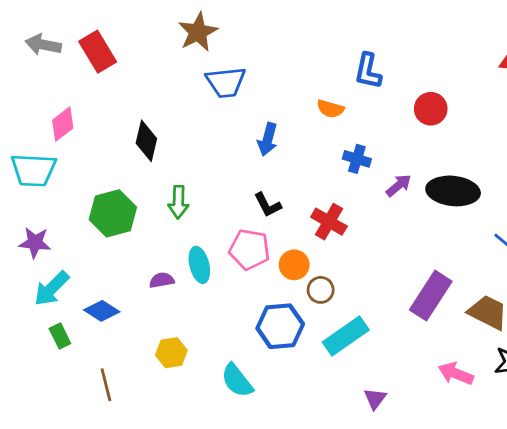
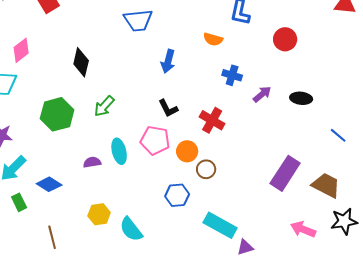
black ellipse: (453, 191) -> (301, 98), size x0.6
green arrow: (178, 202) -> (104, 106), turned 40
blue hexagon: (280, 326) -> (177, 195), size x0.7
cyan rectangle: (346, 336) -> (220, 225), moved, turned 64
cyan semicircle: (237, 381) -> (131, 229), moved
purple triangle: (375, 399) -> (245, 247), turned 36

